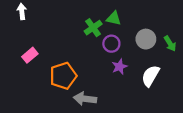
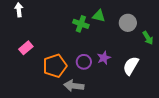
green cross: (93, 28) -> (81, 24), turned -35
gray circle: (146, 39) -> (128, 23), moved
purple circle: (111, 44) -> (84, 62), moved

